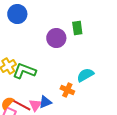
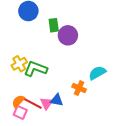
green rectangle: (77, 28) -> (54, 25), moved
blue triangle: (45, 102) -> (57, 100), turned 32

